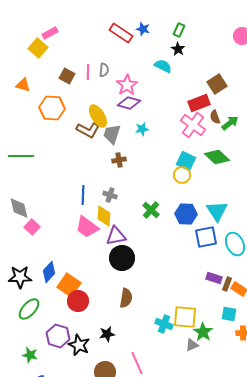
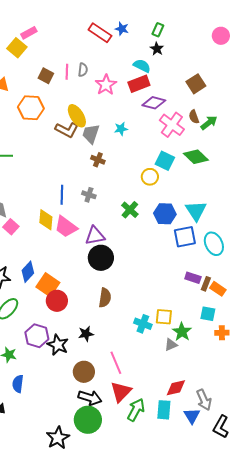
purple diamond: (129, 103) -> (154, 103), moved
red rectangle: (199, 103) -> (139, 84), moved
brown cross: (119, 160) -> (98, 160), turned 32
yellow circle: (182, 175) -> (150, 177), moved
yellow diamond: (104, 216) -> (46, 220), moved
yellow square: (185, 317) -> (164, 317), size x0.7

